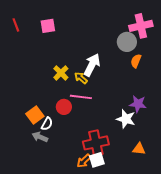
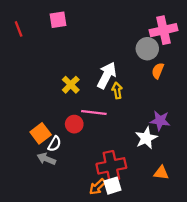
pink square: (48, 26) -> (58, 20), moved
yellow arrow: (81, 78) -> (117, 90), moved, turned 40
white star: (126, 119) -> (146, 138), turned 30

